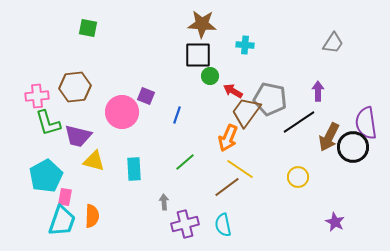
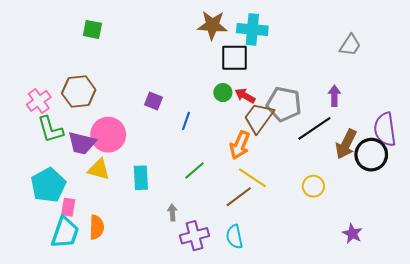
cyan cross: (245, 45) -> (252, 29), moved, size x1.6
black square: (198, 55) -> (234, 58), moved
green circle: (210, 76) -> (223, 93), moved
pink cross: (37, 96) -> (39, 101), turned -30
pink circle: (122, 112) -> (108, 135), moved

